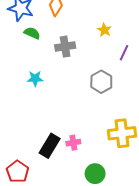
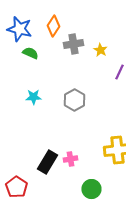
gray cross: (65, 47) -> (73, 44), moved
gray hexagon: (101, 82) -> (74, 100), moved

